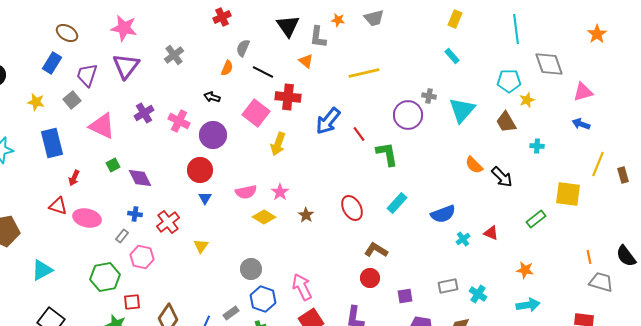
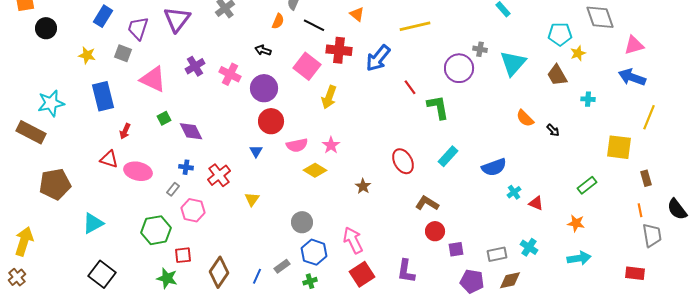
gray square: (72, 100) -> (123, 53), turned -30
blue arrow: (328, 121) -> (378, 58), moved
blue arrow: (581, 124) -> (632, 77), size x1.5
red circle: (200, 170) -> (271, 121), moved
brown rectangle: (623, 175) -> (646, 178), moved
black arrow: (502, 177) -> (553, 130), size x0.6
brown star: (306, 215) -> (363, 186), moved
green rectangle: (536, 219) -> (587, 185), moved
red triangle: (491, 233) -> (536, 203), moved
red circle: (370, 278) -> (435, 231), moved
gray trapezoid: (601, 282) -> (652, 235), turned 65
gray rectangle: (448, 286) -> (497, 254), moved

